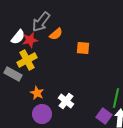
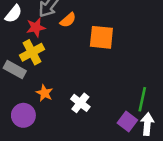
white semicircle: (18, 37) -> (13, 14), moved
orange square: (83, 48) -> (101, 37), size x1.5
purple circle: (42, 114) -> (23, 115), moved

